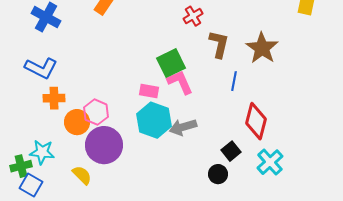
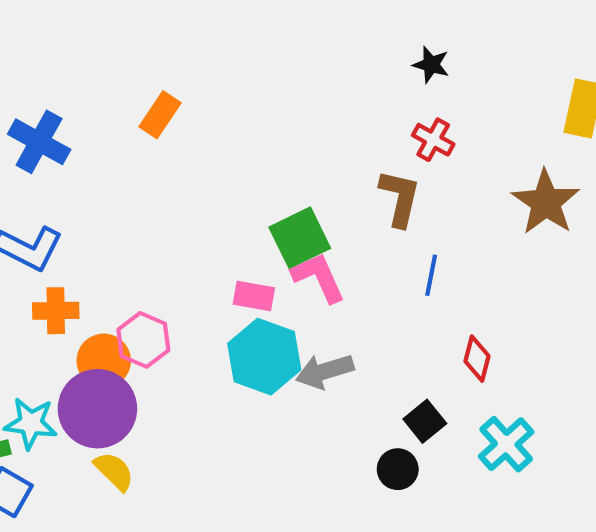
red cross: (193, 16) -> (433, 140), moved, turned -30
brown star: (262, 48) -> (546, 202), moved
red diamond: (256, 121) -> (477, 359), size x0.6
purple circle: (104, 145) -> (97, 409), moved

